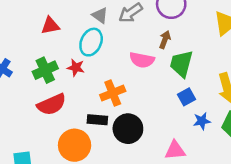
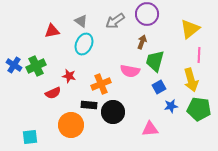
gray triangle: (100, 15) -> (81, 21), moved
pink semicircle: (142, 60) -> (130, 71), moved
red star: (76, 68) -> (69, 76), moved
green cross: (45, 70) -> (36, 66), moved
red semicircle: (52, 104) -> (53, 93), size x0.7

